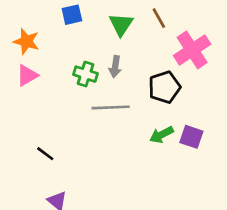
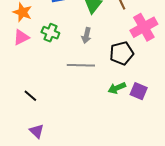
green cross: (85, 74) -> (50, 33), moved

